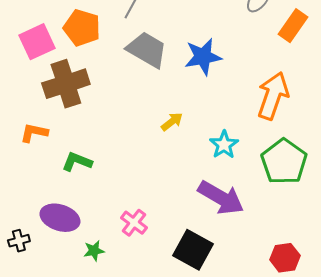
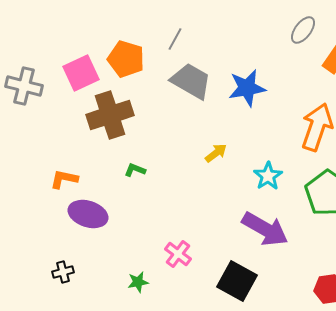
orange L-shape: (34, 133) -> (64, 179), moved
green L-shape: (77, 162) -> (135, 170), moved, size x0.7
purple ellipse: (60, 218) -> (88, 214), moved

